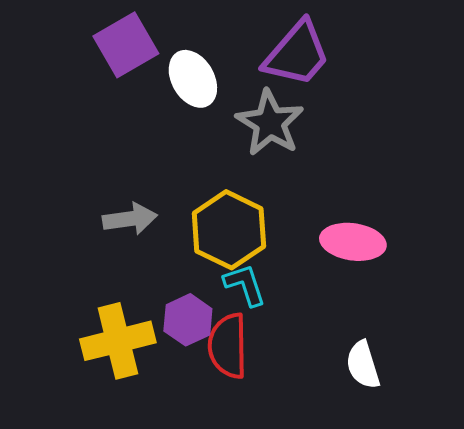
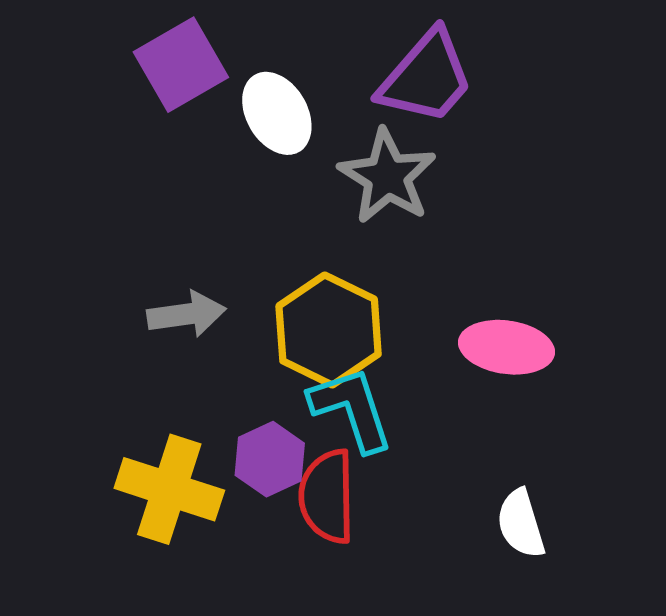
cyan L-shape: (245, 285) -> (352, 409), size x1.4
yellow cross: (118, 341) -> (169, 489), turned 32

